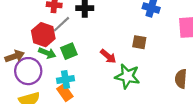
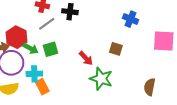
red hexagon: (43, 35) -> (16, 37), moved
cyan cross: (66, 80) -> (34, 74), moved

